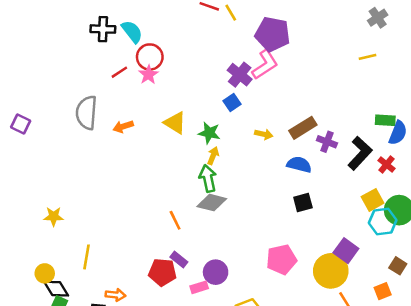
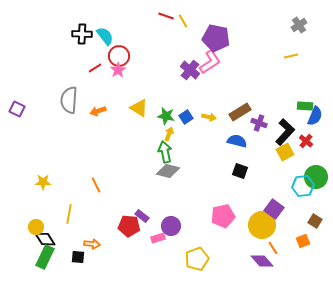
blue square: (232, 103) -> (186, 117), moved
yellow square: (373, 200) -> (285, 152), moved
black square: (303, 203) -> (240, 171), turned 35
orange line: (175, 220) -> (96, 185), moved

